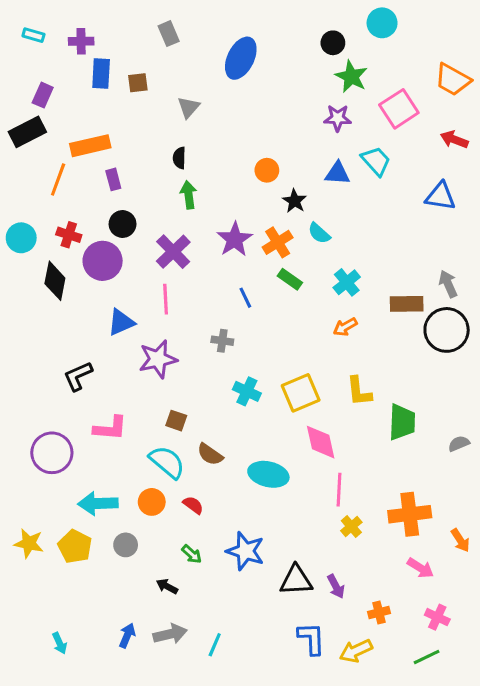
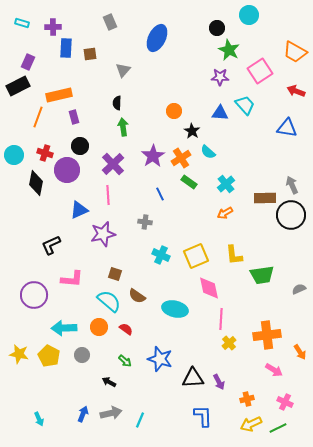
green trapezoid: (402, 422) -> (262, 275), turned 80
yellow arrow: (356, 651) -> (251, 424), moved

